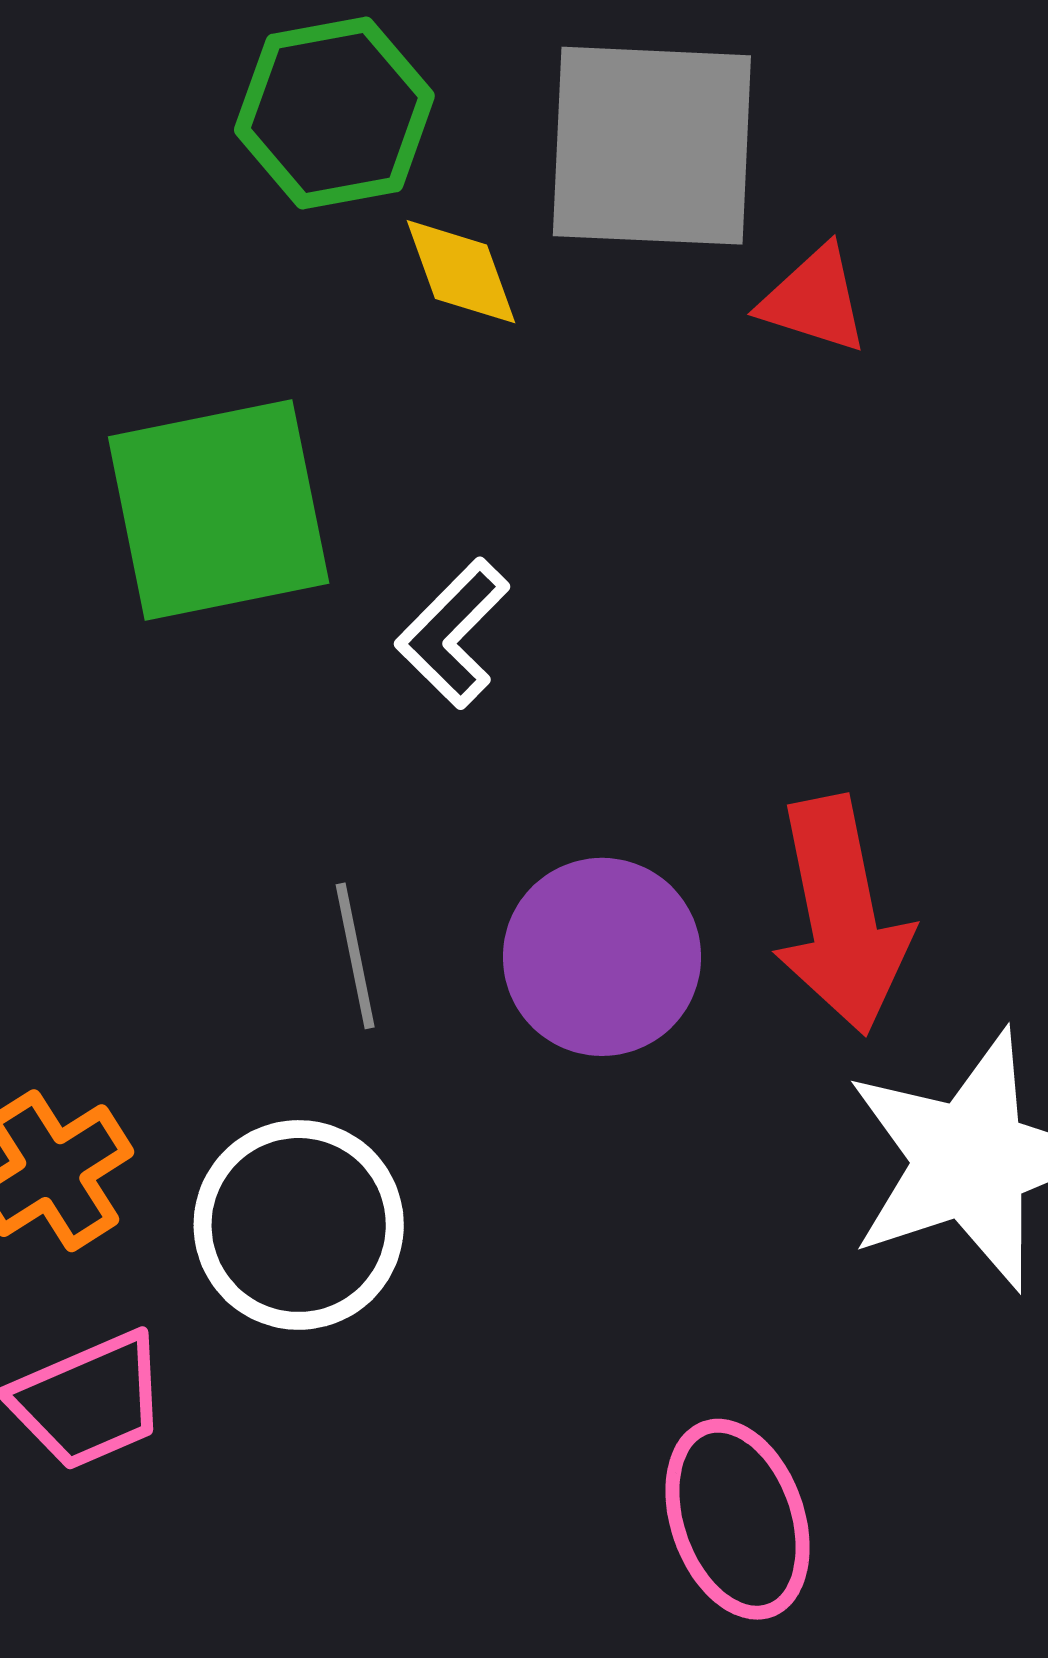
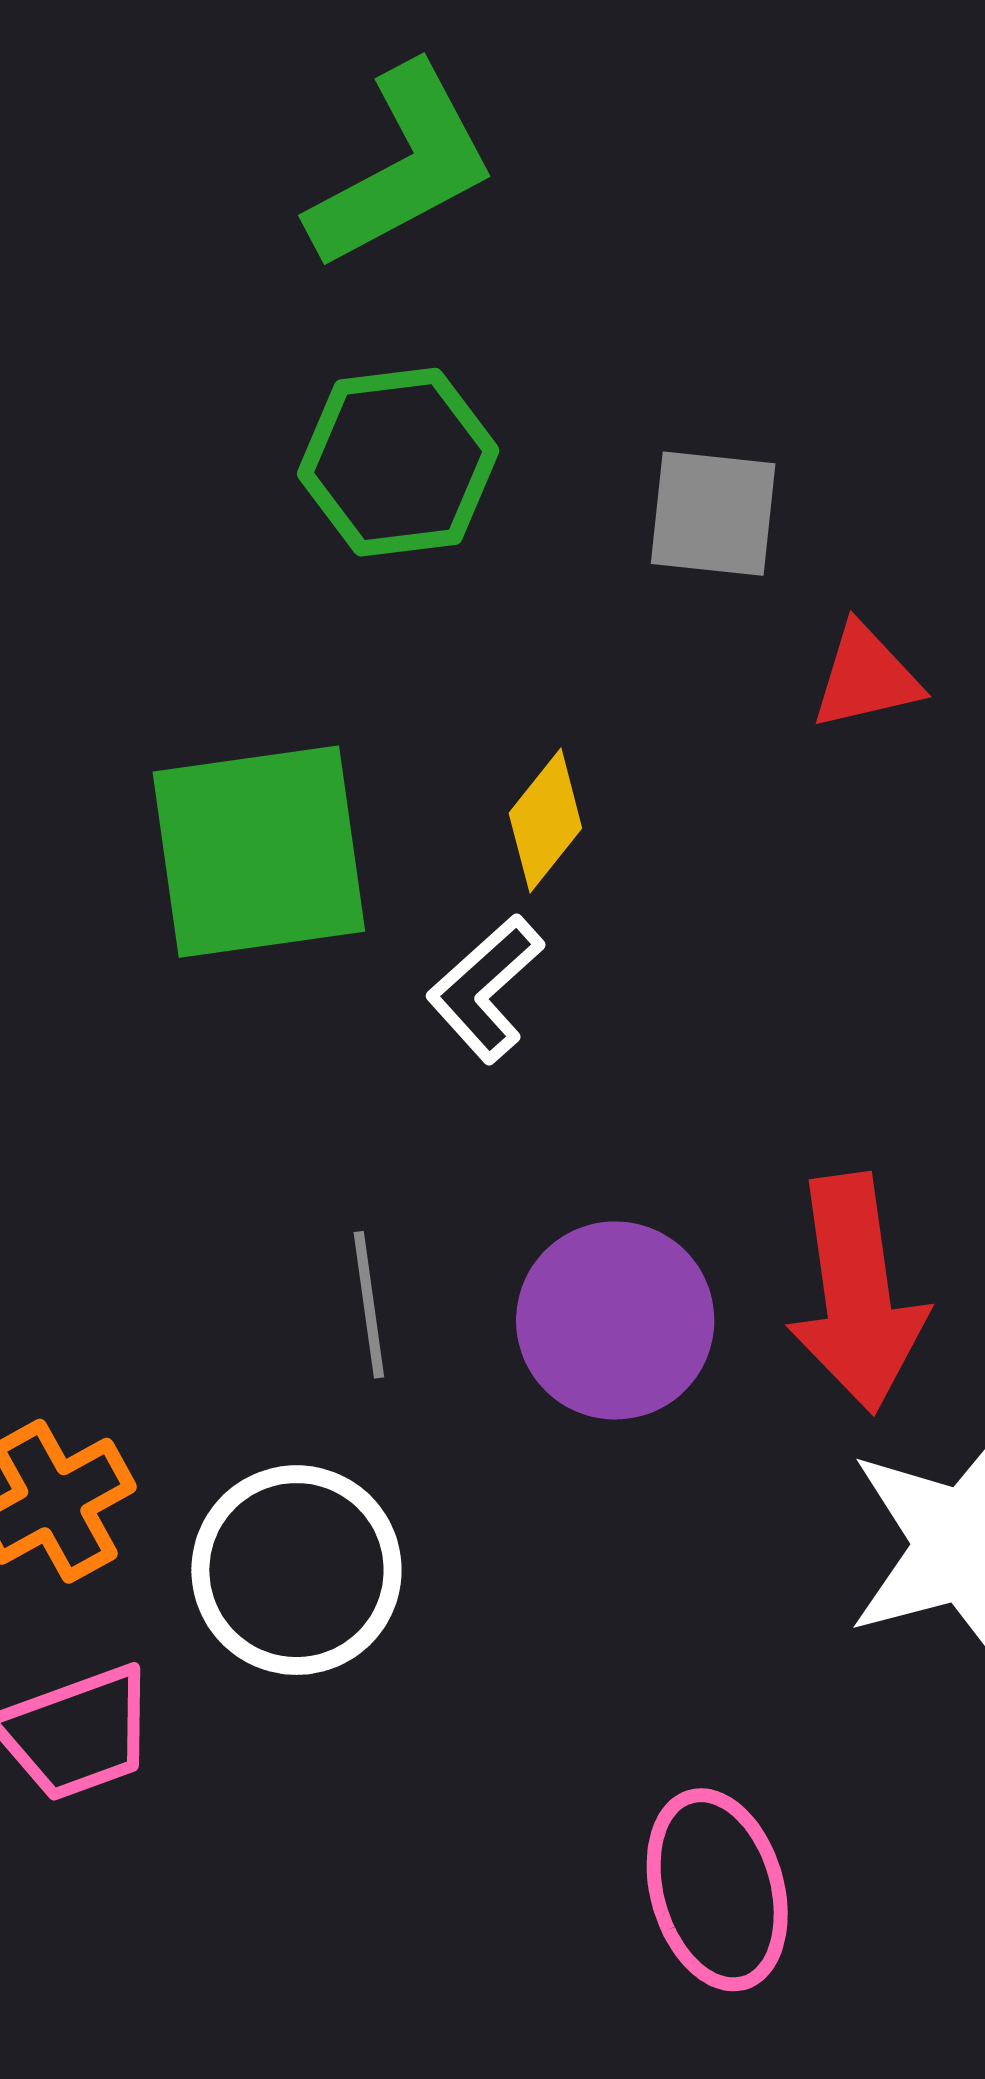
gray square: (652, 146) -> (713, 514), size x0.6
yellow diamond: (461, 272) -> (545, 821), moved, turned 55
red triangle: (814, 300) -> (866, 677), turned -34

